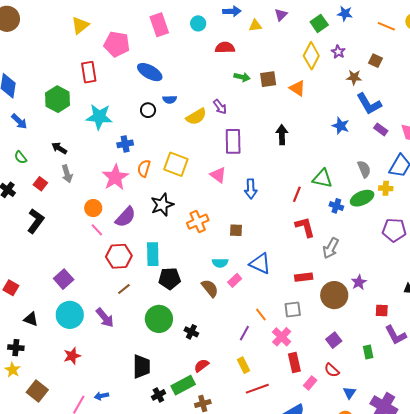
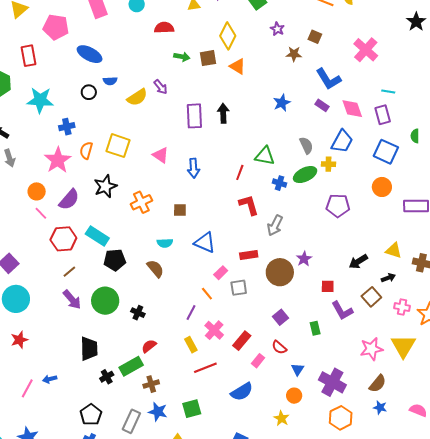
yellow diamond: (311, 56) -> (228, 36), moved
blue L-shape: (369, 104) -> (328, 79), moved
blue star: (341, 126) -> (282, 103), turned 30
purple rectangle: (233, 141) -> (194, 116), moved
cyan rectangle: (153, 254) -> (97, 236), turned -55
pink rectangle: (235, 280) -> (221, 273), moved
purple arrow: (105, 318) -> (72, 300), moved
pink cross: (282, 337) -> (214, 330), moved
red rectangle: (294, 362) -> (242, 341), turned 54

